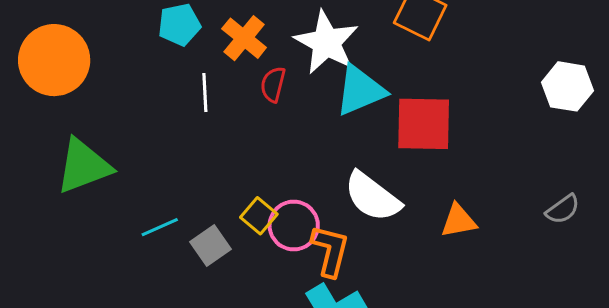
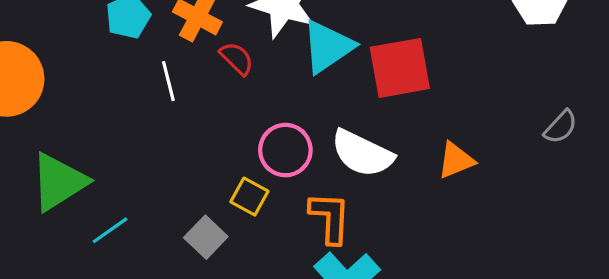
red semicircle: (273, 84) -> (237, 58), turned 132
pink circle: (294, 225) -> (285, 150), moved
cyan line: (160, 227) -> (110, 230), moved

